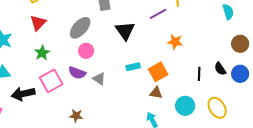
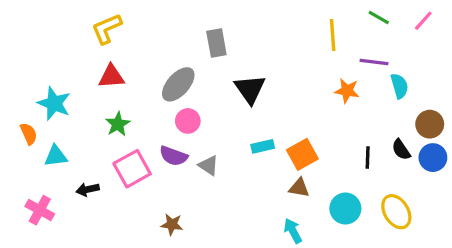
cyan semicircle: (228, 12) -> (399, 86), moved
purple line: (158, 14) -> (374, 62), moved, turned 36
red triangle: (38, 23) -> (111, 76), turned 42
orange star: (175, 42) -> (347, 91), moved
brown circle: (240, 44) -> (430, 124), moved
black arrow: (23, 94) -> (88, 189), size x0.6

